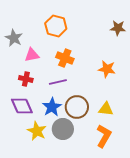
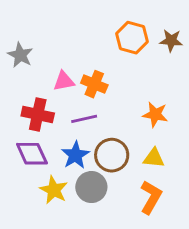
orange hexagon: (56, 26) -> (132, 38), moved
pink triangle: (32, 55) -> (64, 81), moved
orange star: (107, 69) -> (155, 114), moved
red cross: (26, 79) -> (38, 114), size x1.5

